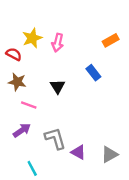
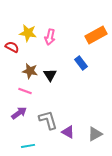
yellow star: (32, 38) -> (28, 33), turned 30
orange rectangle: (111, 40) -> (96, 35), size x1.5
brown star: (17, 82) -> (30, 71), moved
cyan line: (32, 168) -> (28, 146), turned -72

